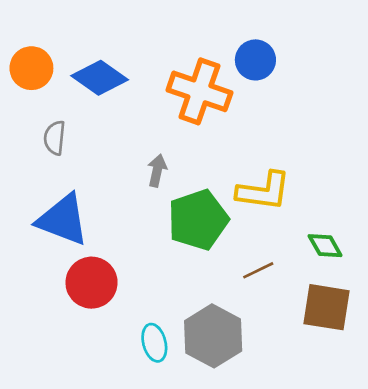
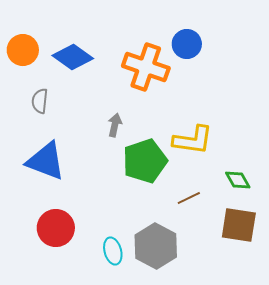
red circle: (92, 283) -> (56, 228), moved

